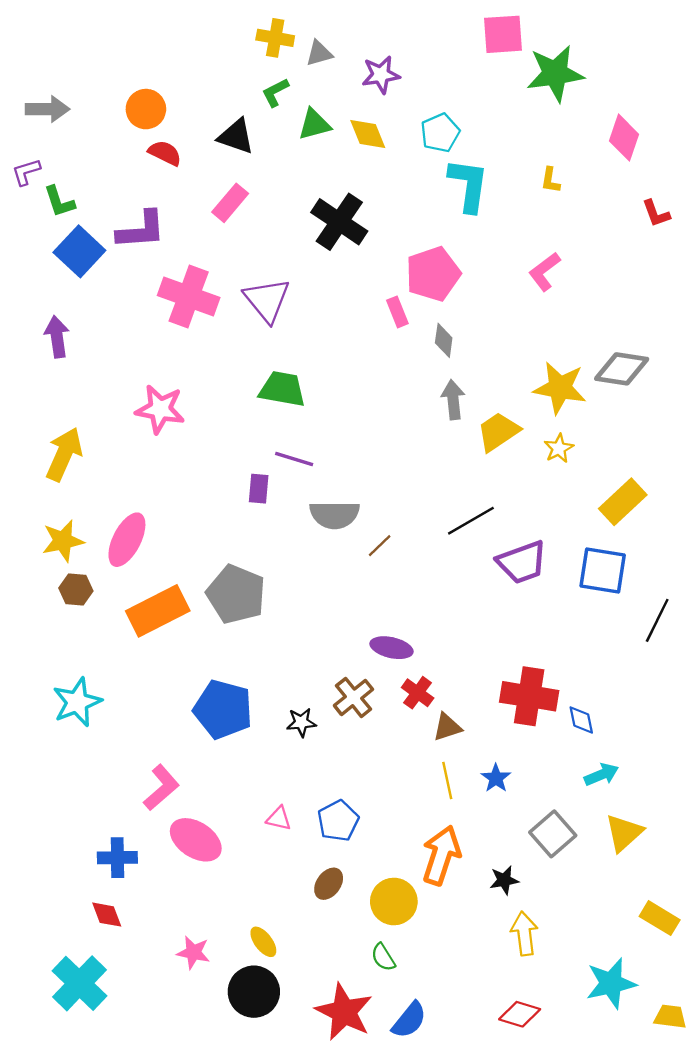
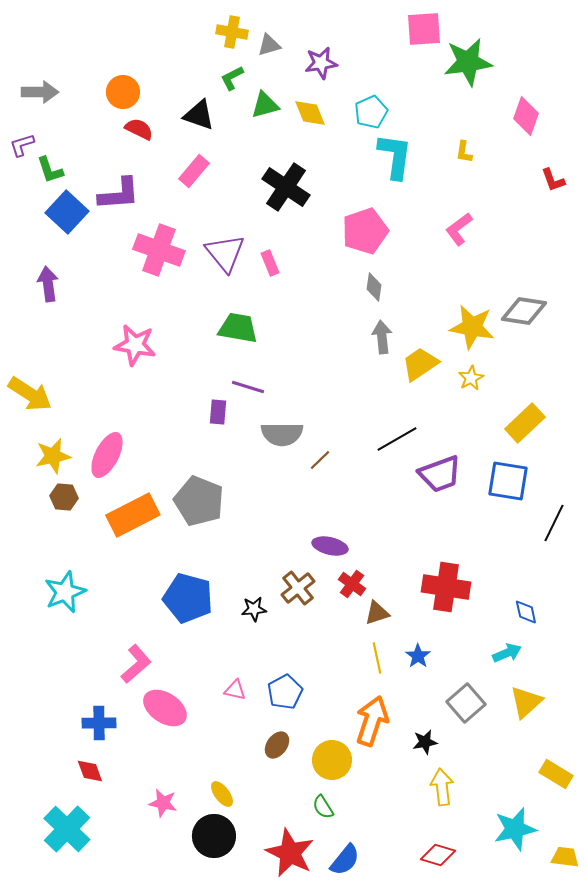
pink rectangle: (397, 312) -> (270, 263), moved
yellow arrow: (64, 454) -> (30, 394), moved, turned 99
blue diamond: (581, 720) -> (526, 612), moved

